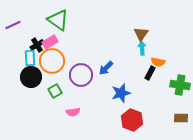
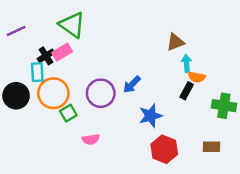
brown triangle: (141, 34) -> (175, 42), turned 35
cyan arrow: (142, 48) -> (187, 63), moved
orange circle: (52, 61) -> (53, 93), moved
black circle: (31, 77) -> (16, 96), moved
brown rectangle: (181, 118) -> (212, 147), moved

